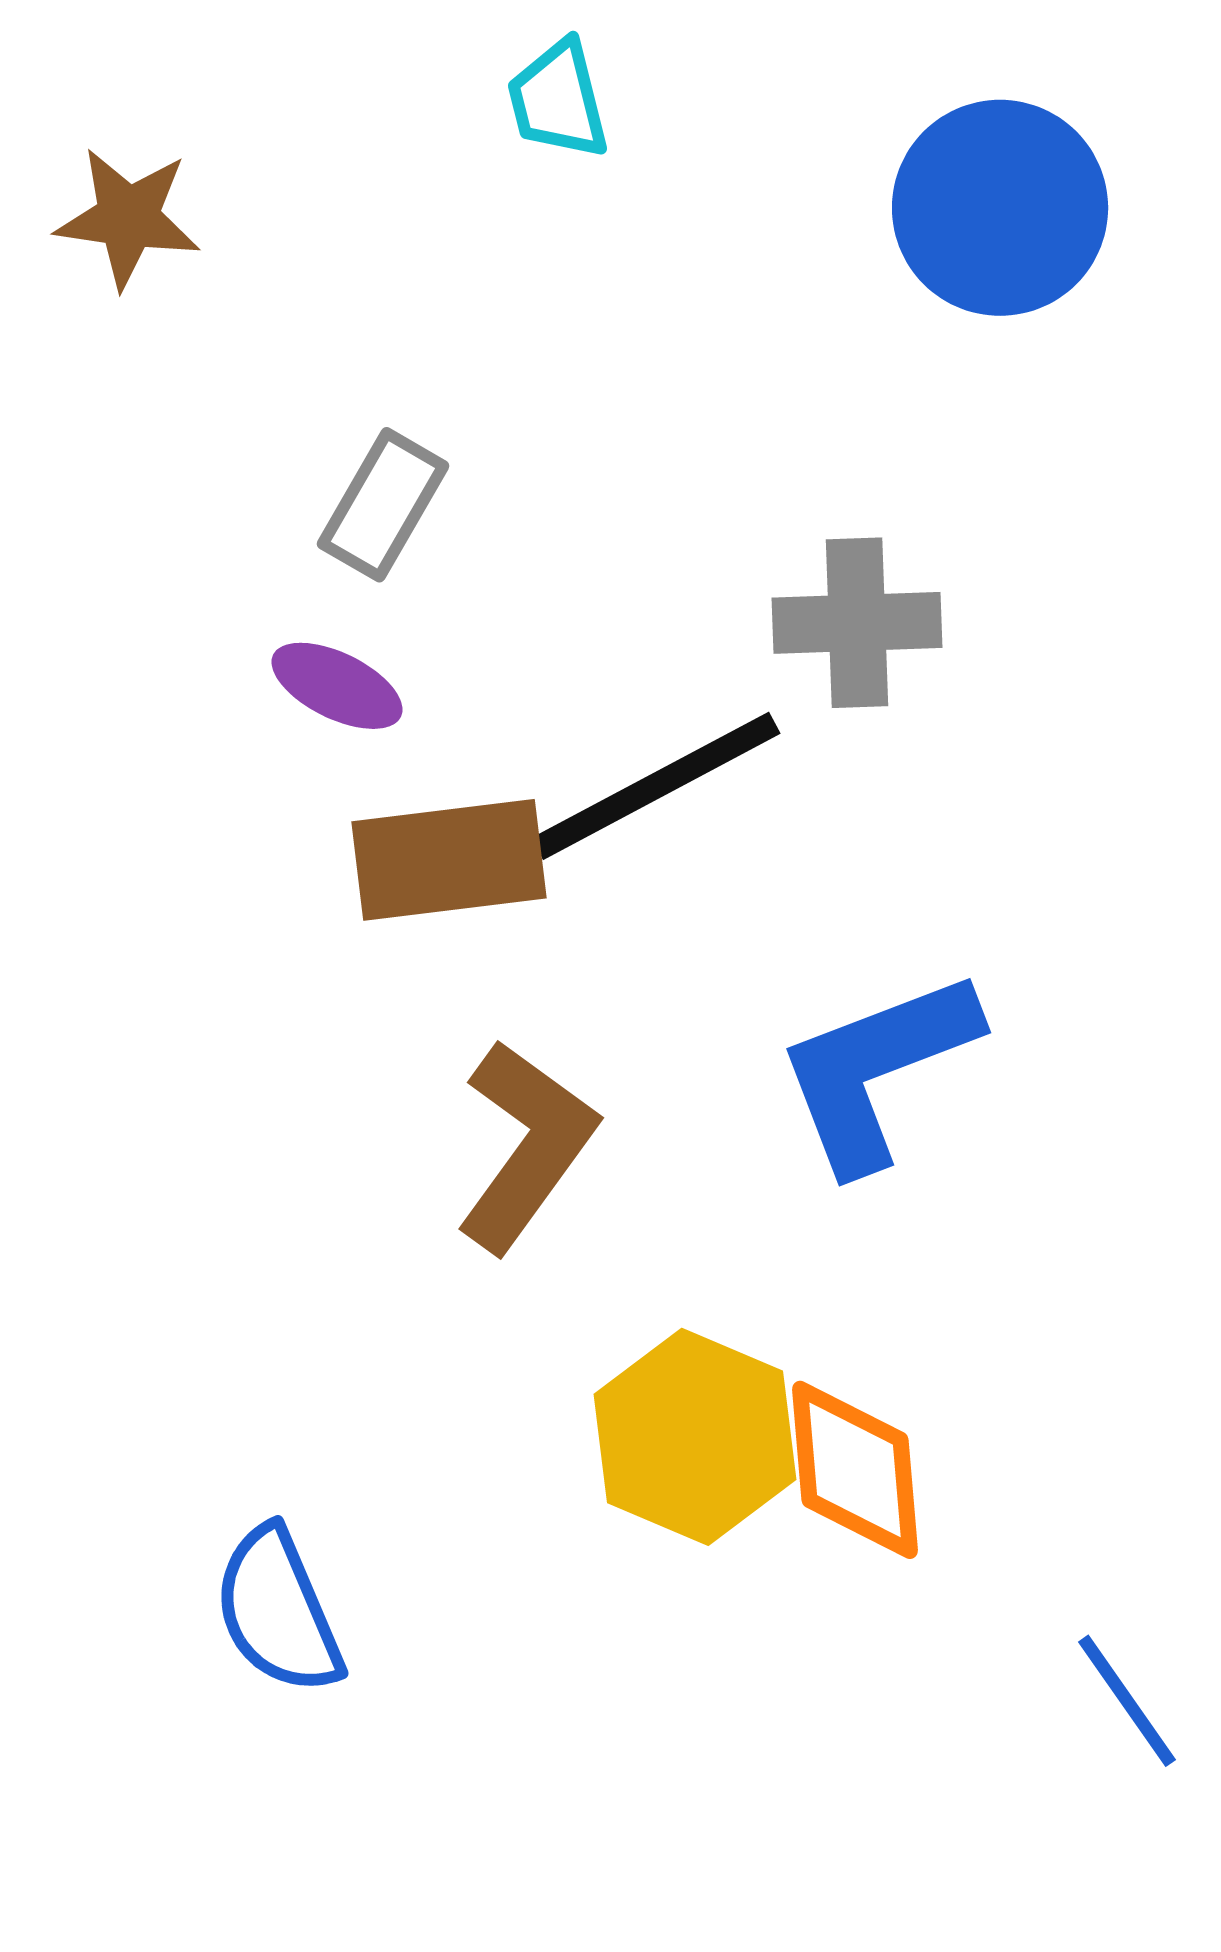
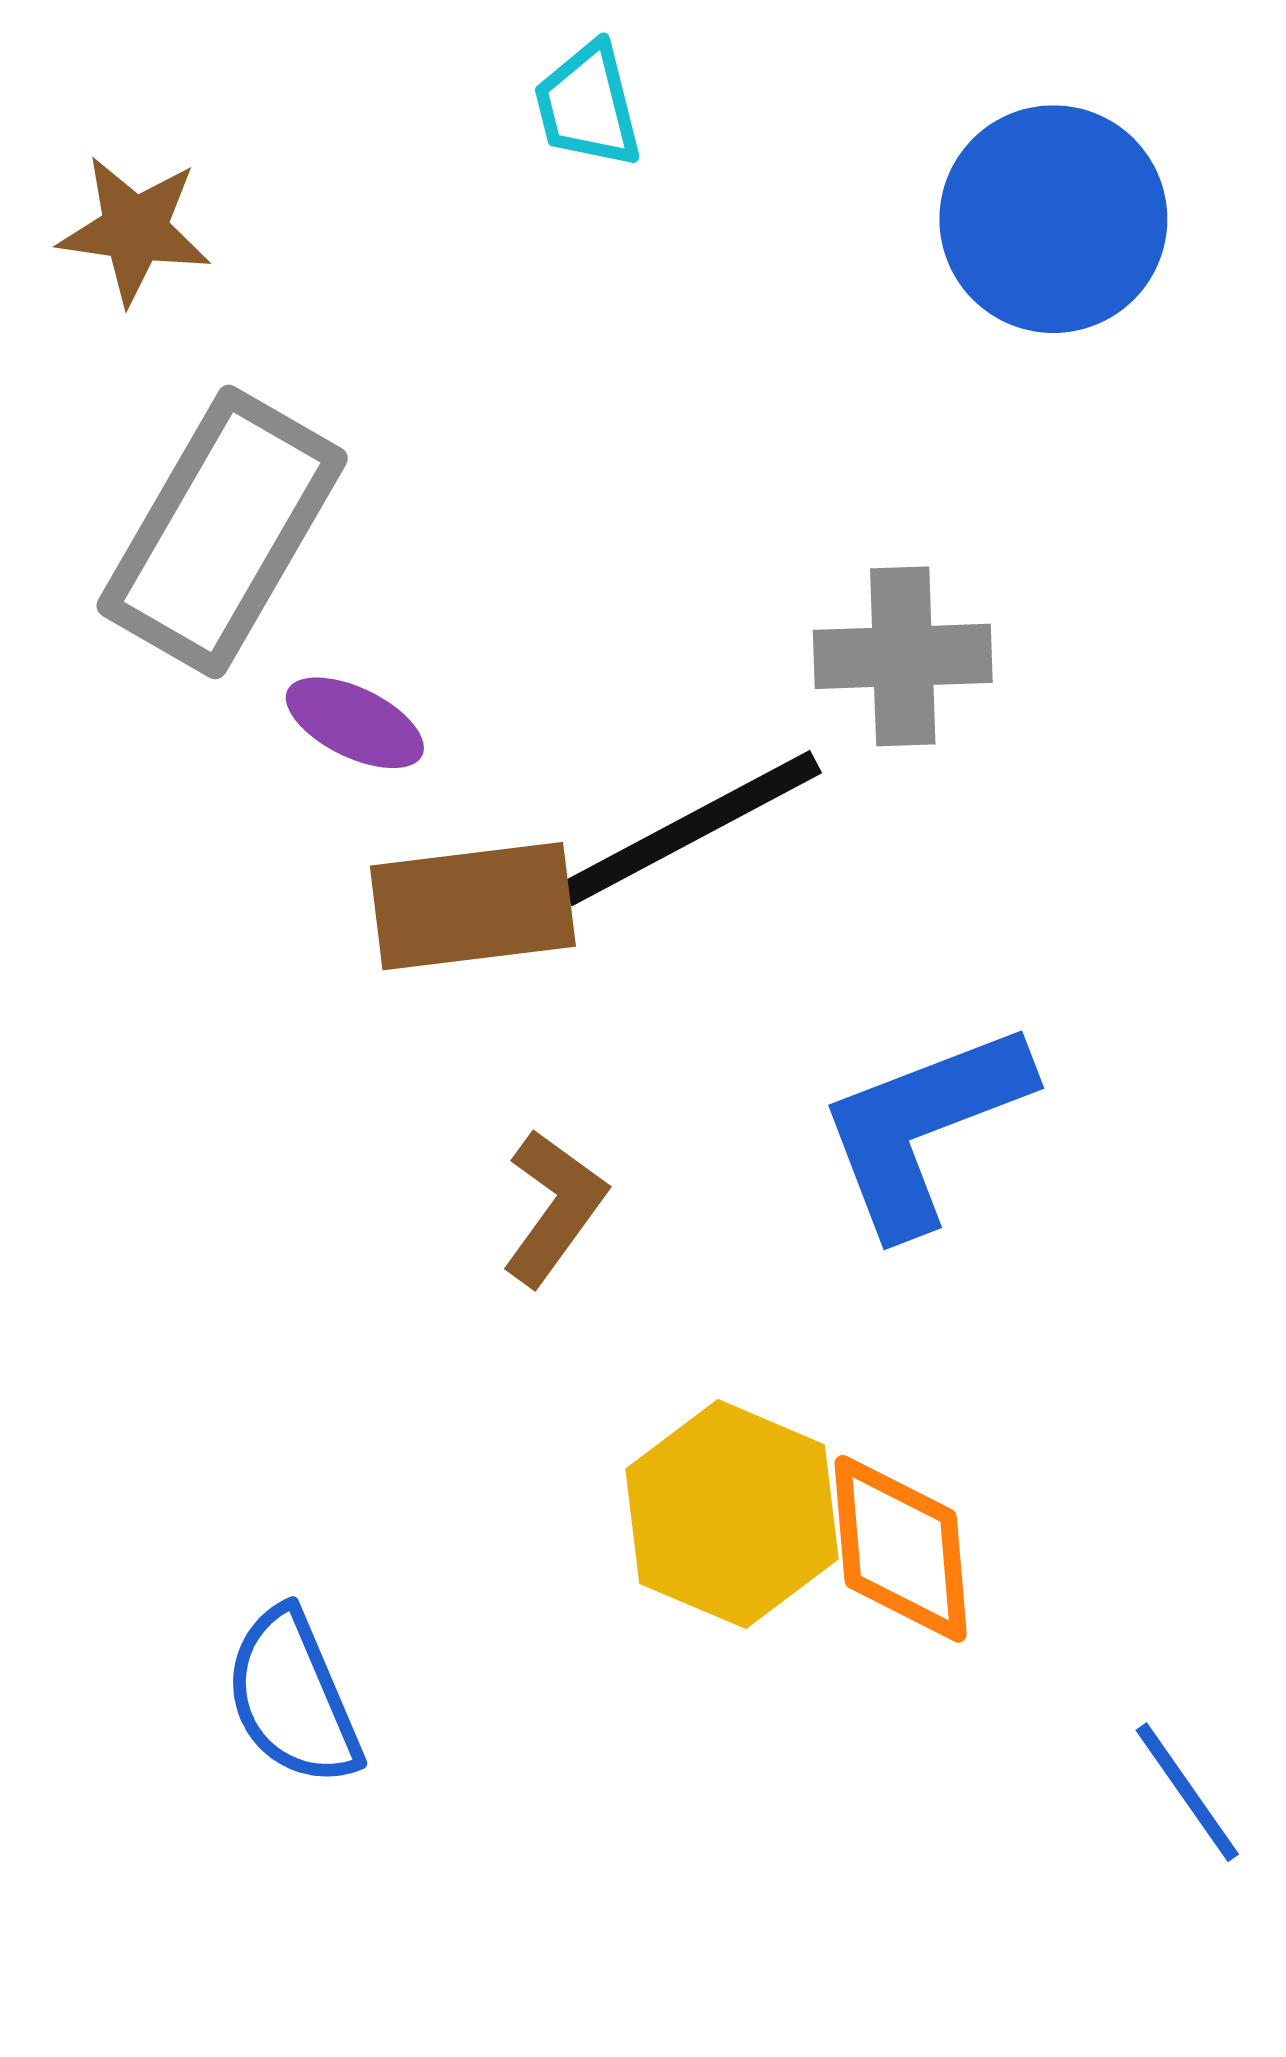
gray rectangle: (383, 505) -> (222, 532), moved, size x1.8
brown L-shape: (526, 1146) -> (554, 1207), size x0.7

